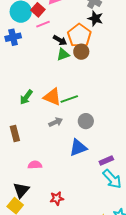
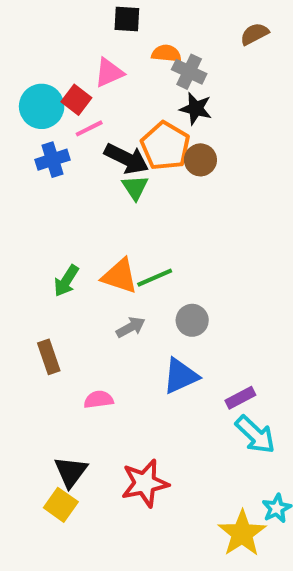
blue cross: (13, 37) -> (53, 160), moved
black arrow: (60, 40) -> (126, 159), size x1.5
brown circle: (81, 52) -> (200, 160), moved
green triangle: (63, 54) -> (135, 187), turned -40
pink semicircle: (35, 165) -> (99, 400), moved
red star: (57, 198) -> (145, 483), size x1.6

